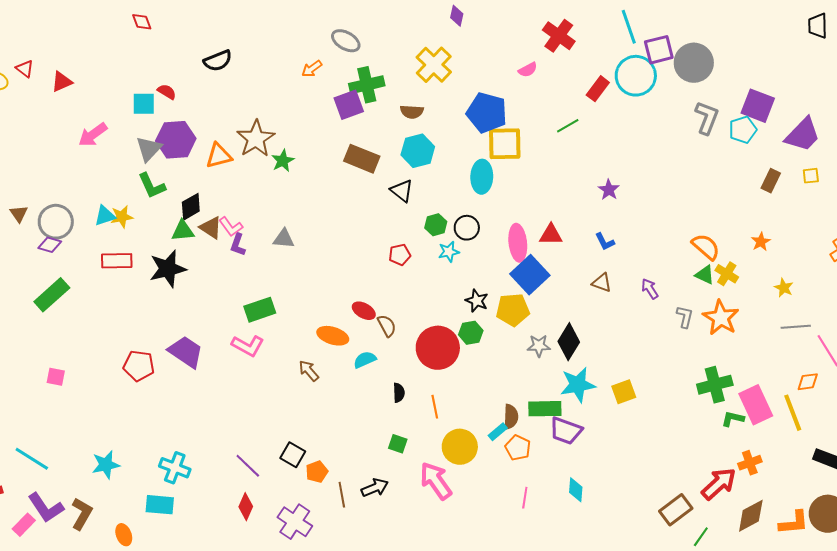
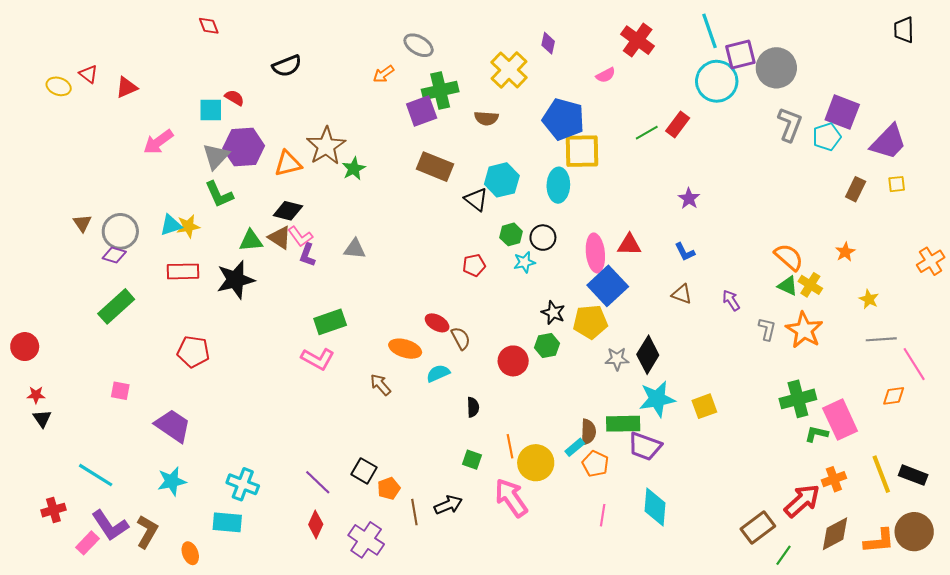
purple diamond: (457, 16) -> (548, 43), moved
red rectangle: (598, 89) -> (678, 124), moved
cyan hexagon: (418, 151) -> (502, 180), moved
black diamond: (191, 207) -> (288, 211), moved, turned 44
red circle: (438, 348) -> (513, 361), size x0.7
purple trapezoid: (186, 352) -> (173, 426), moved
red pentagon: (139, 366) -> (193, 352), moved
orange line: (435, 407) -> (510, 446), moved
yellow line: (793, 413) -> (881, 474), moved
cyan diamond: (576, 490) -> (655, 507), size x1.5

